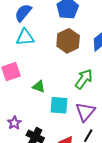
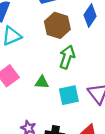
green arrow: (84, 79) -> (67, 57), moved

